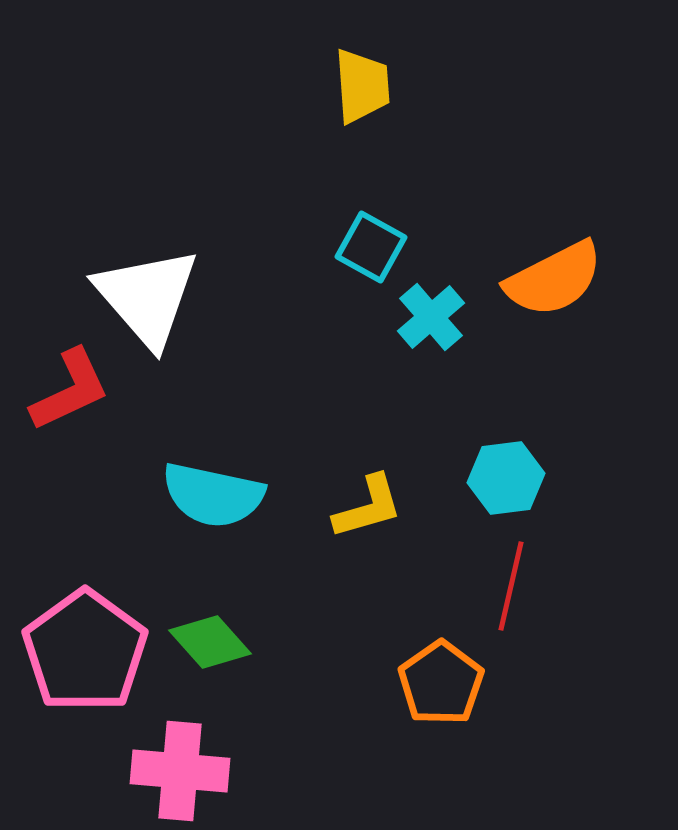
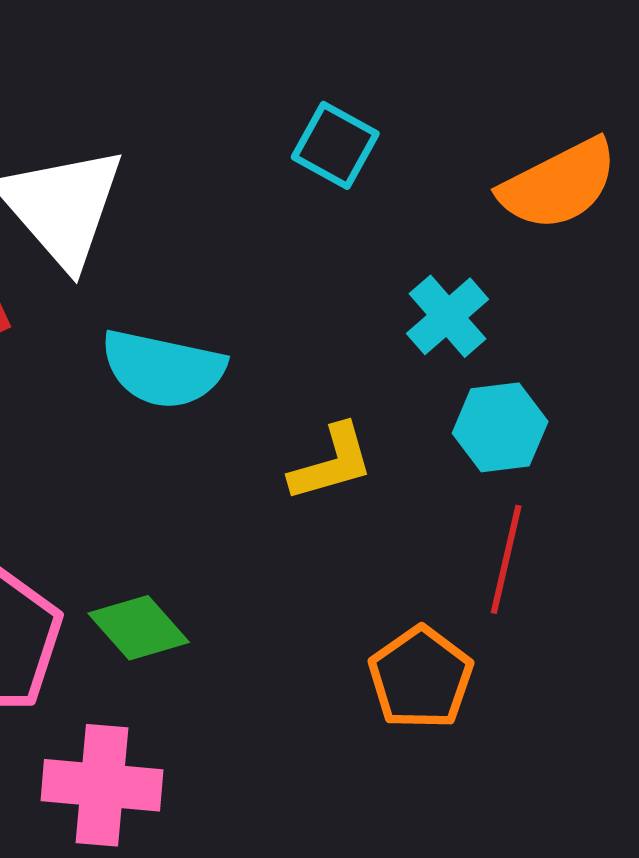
cyan cross: (431, 317) -> (448, 316), moved
cyan semicircle: (213, 495) -> (163, 369), moved

